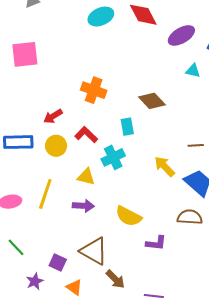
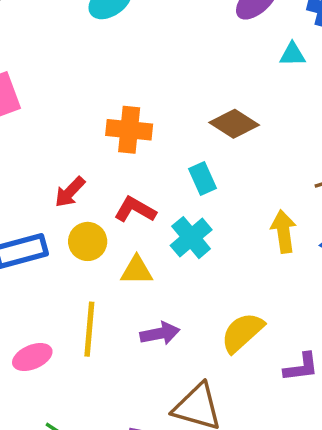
yellow arrow: (165, 166) -> (284, 232), turned 50
yellow triangle: (86, 177) -> (137, 270), moved
yellow semicircle: (129, 216) -> (242, 332), turned 124

